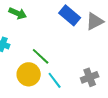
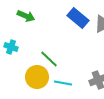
cyan line: (55, 80) -> (63, 83), turned -42

